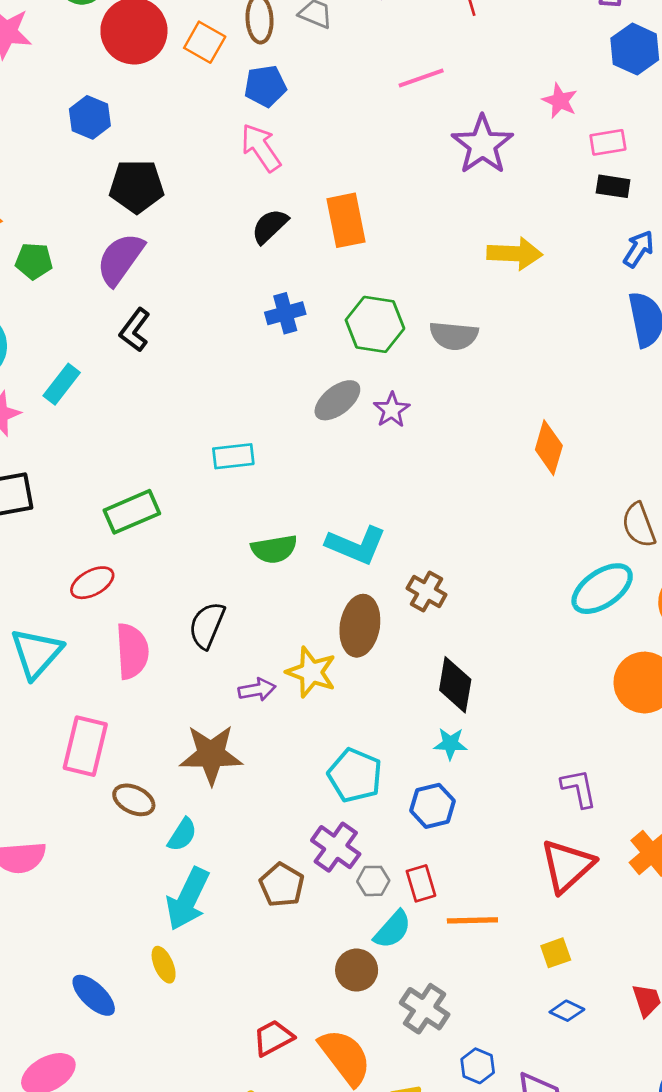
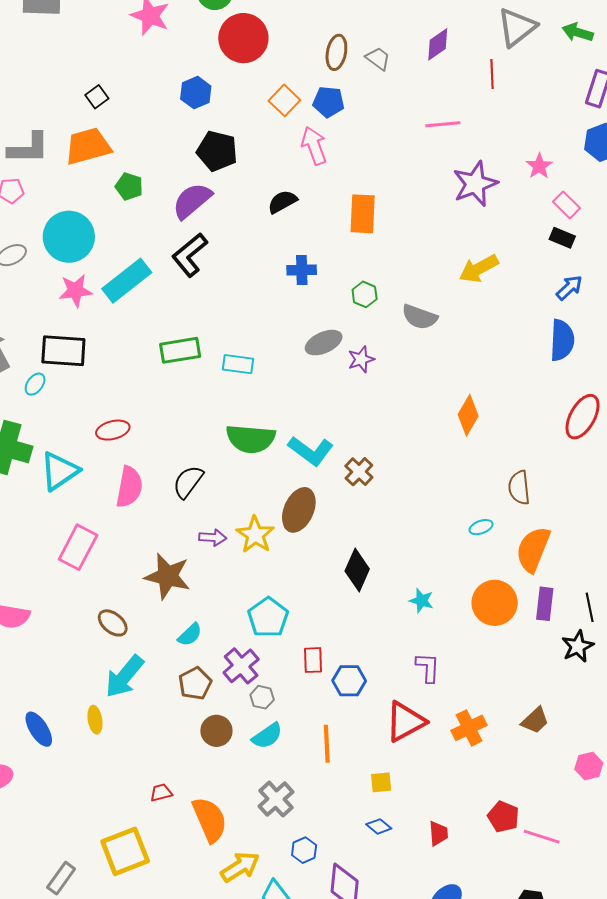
orange square: (205, 42) -> (284, 100), moved
pink rectangle: (608, 142) -> (566, 205), turned 40
black semicircle: (270, 226) -> (282, 202), moved
yellow arrow: (515, 254) -> (479, 269), turned 135
green hexagon: (375, 324) -> (365, 294), size x0.6
black L-shape: (135, 330) -> (190, 255), size x1.4
cyan rectangle: (62, 384) -> (127, 281), size x1.6
green rectangle: (132, 512) -> (180, 350), moved
green semicircle: (274, 549) -> (251, 439), size x1.4
cyan ellipse: (602, 589) -> (481, 527), size x0.5
brown cross: (427, 592) -> (359, 472), moved
cyan star: (450, 744) -> (421, 601), moved
brown ellipse: (134, 800) -> (113, 623), moved
blue hexagon: (433, 806) -> (349, 681), moved
cyan semicircle: (182, 835) -> (190, 635), moved
red rectangle: (421, 883) -> (313, 660), moved
orange line: (472, 920) -> (327, 744), turned 75
brown circle: (357, 970) -> (216, 731), moved
red trapezoid: (273, 1038) -> (161, 793), size x0.7

